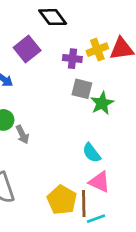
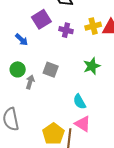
purple cross: (72, 59) -> (66, 30), moved
gray square: (82, 89) -> (51, 70), moved
gray arrow: (22, 135) -> (30, 82), turned -144

